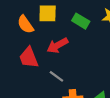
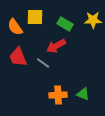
red arrow: (57, 45) -> (56, 46), moved
gray line: (56, 76) -> (43, 63), moved

